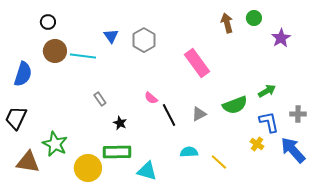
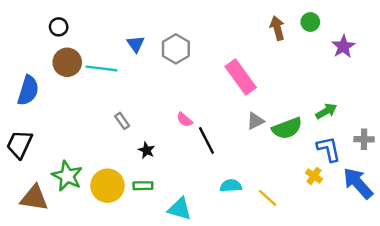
gray triangle: (199, 114) -> (255, 121), moved
green rectangle: (117, 152) -> (143, 186), size x0.6
yellow circle: (88, 168) -> (108, 186), moved

